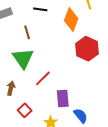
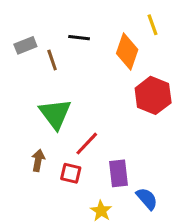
brown line: (27, 32) -> (52, 60), moved
red square: (25, 110) -> (71, 173), moved, turned -32

